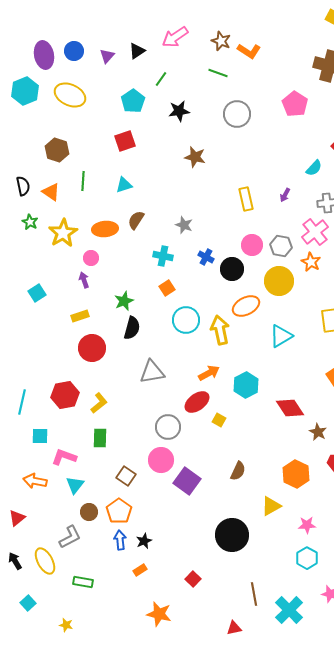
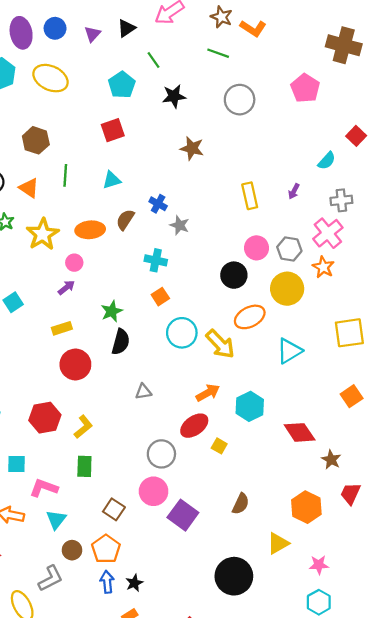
green line: (161, 79) -> (154, 60), turned -70
blue cross: (206, 257) -> (158, 204), moved
purple arrow: (84, 280) -> (66, 288), turned 70
yellow arrow: (220, 330) -> (220, 344), turned 148
gray triangle: (152, 372) -> (143, 392), size x0.6

